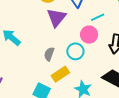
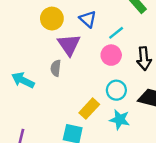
cyan circle: (75, 51) -> (116, 90), moved
gray semicircle: (49, 54) -> (56, 68), moved

